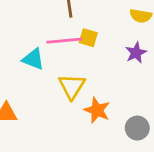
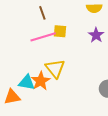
cyan triangle: (33, 59) -> (27, 82), moved
orange star: (97, 110) -> (41, 81), moved, turned 30

